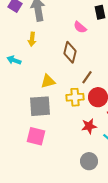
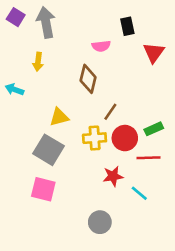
pink semicircle: (80, 27) -> (101, 46), turned -48
gray square: (40, 106) -> (49, 150), turned 35
gray circle: (89, 161) -> (100, 222), moved

